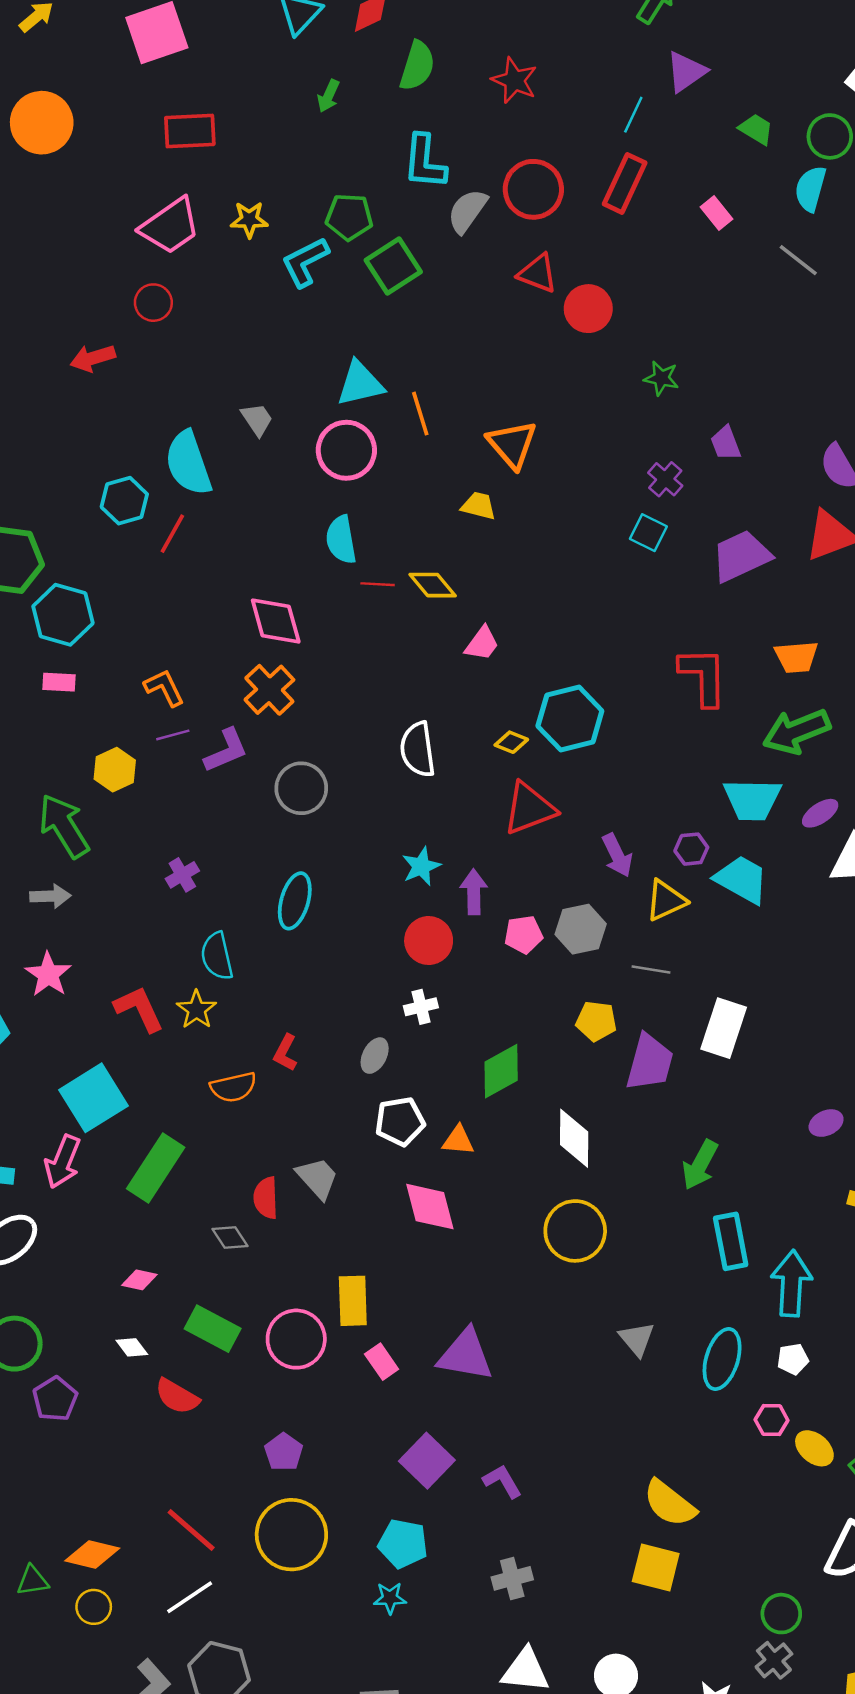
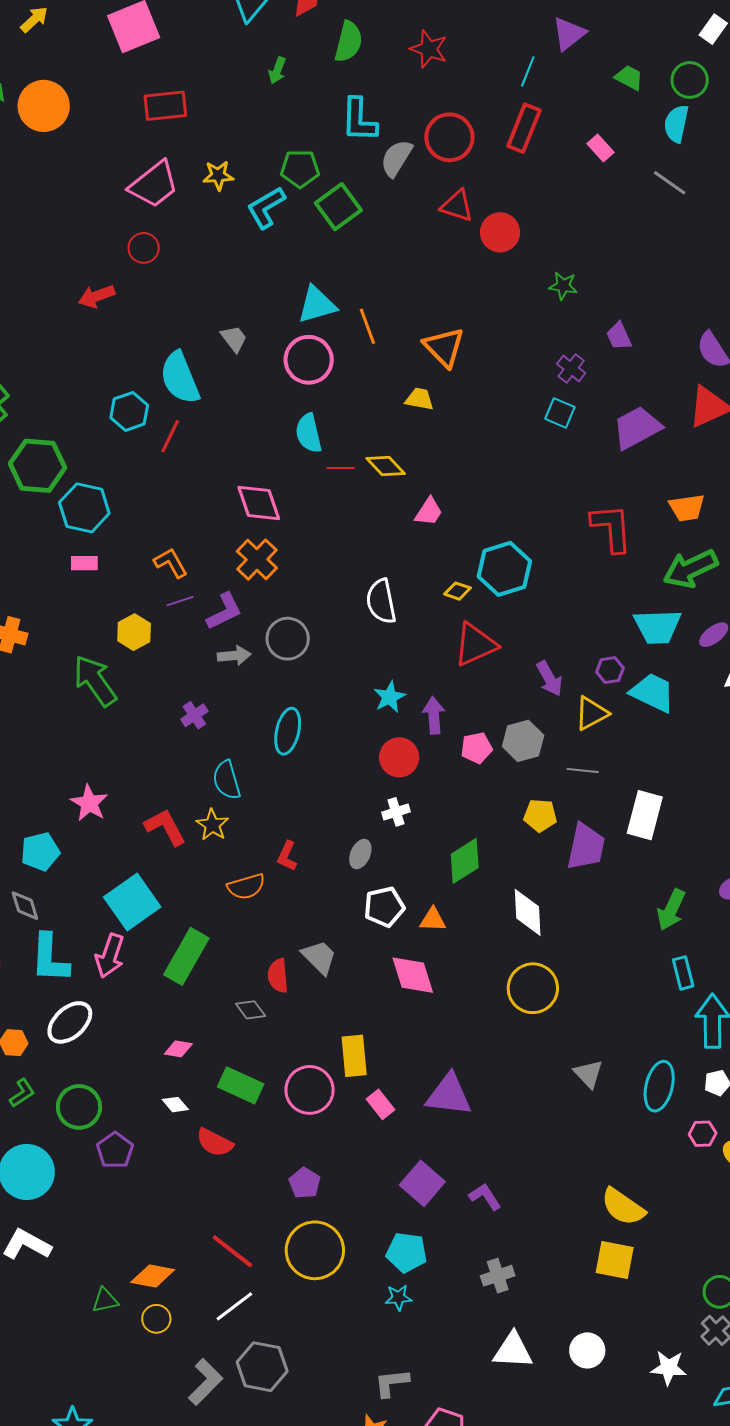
gray arrow: (50, 896) -> (234, 656), moved
green arrow: (700, 1165) -> (671, 910), moved
cyan rectangle: (731, 1241) -> (683, 973), moved, size x0.7

